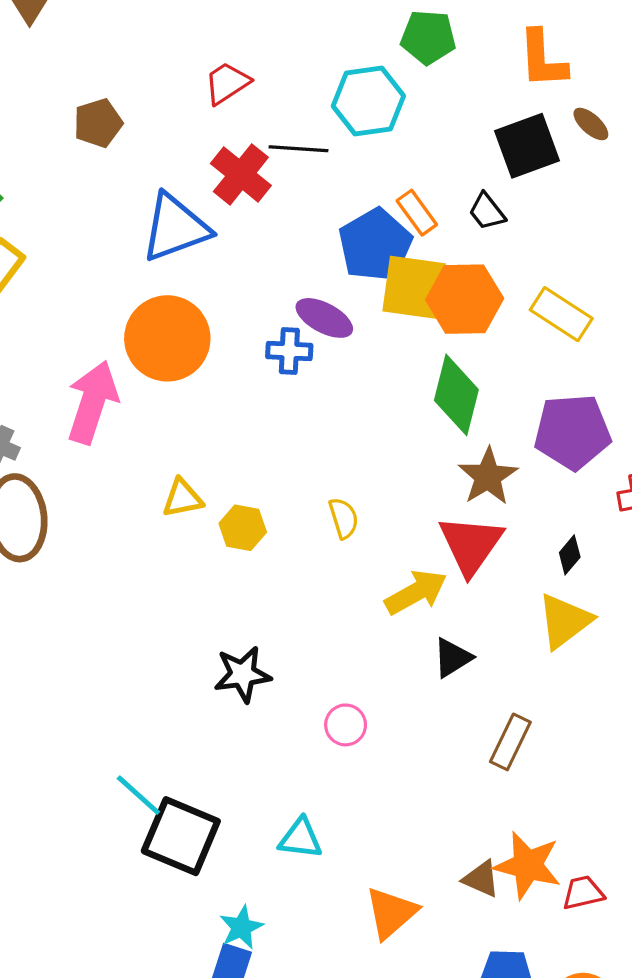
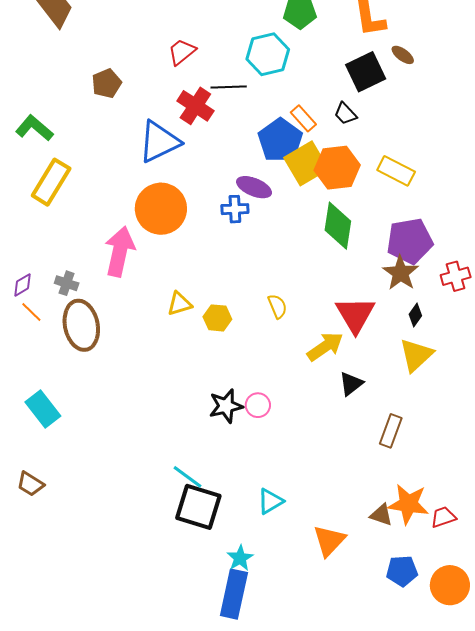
yellow square: (414, 287) -> (306, 163), turned -33
brown star: (488, 476) -> (401, 273), moved
pink circle: (346, 725) -> (258, 405), moved
cyan line: (138, 795) -> (188, 477), moved
cyan triangle: (301, 839) -> (270, 501), turned -32

